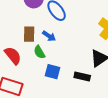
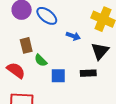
blue arrow: (49, 36) -> (73, 36), moved

